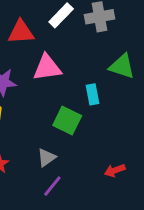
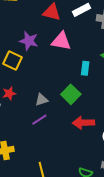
green square: (67, 120) -> (71, 94), moved
red arrow: (115, 170) -> (83, 123), size x1.5

